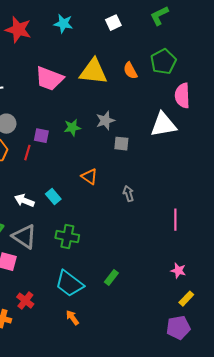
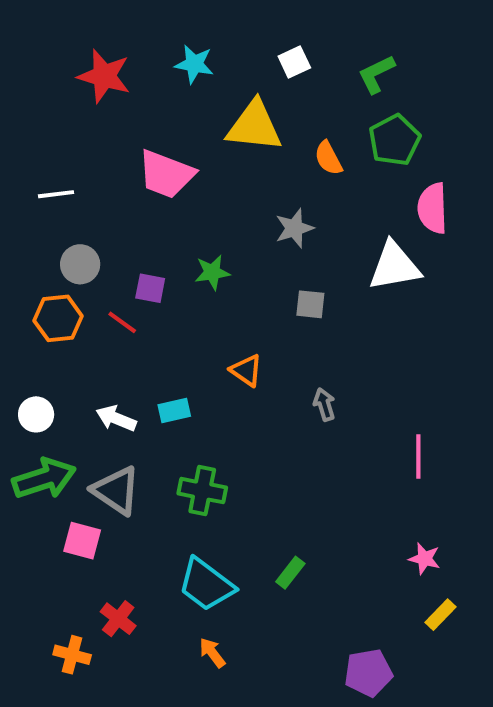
green L-shape: (159, 16) -> (376, 74), moved
yellow triangle: (93, 72) -> (254, 126), moved
gray star: (105, 121) -> (294, 228), moved
red line: (27, 153) -> (122, 322), turned -70
cyan rectangle: (53, 197) -> (174, 410), turned -63
purple pentagon: (178, 328) -> (368, 673), moved

